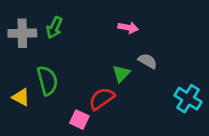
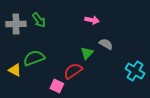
green arrow: (54, 28) -> (39, 20), turned -63
green semicircle: (47, 81) -> (34, 58), turned -95

